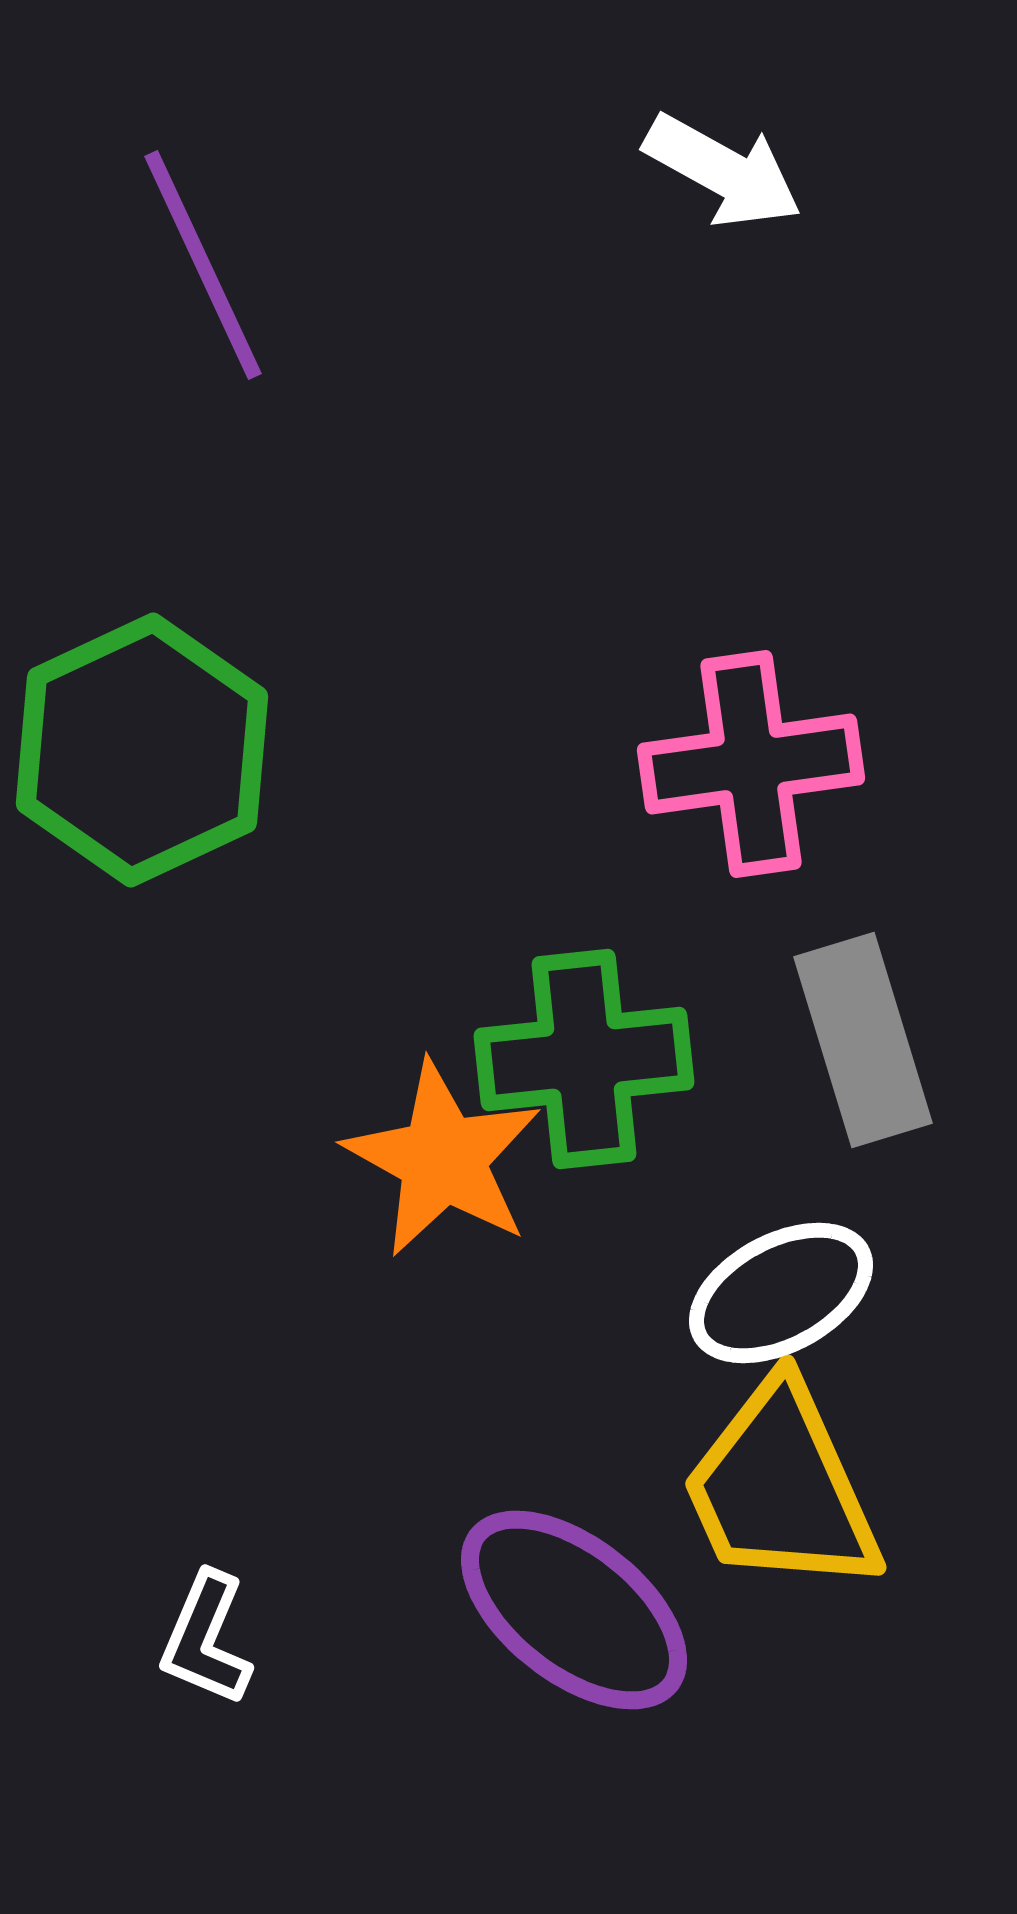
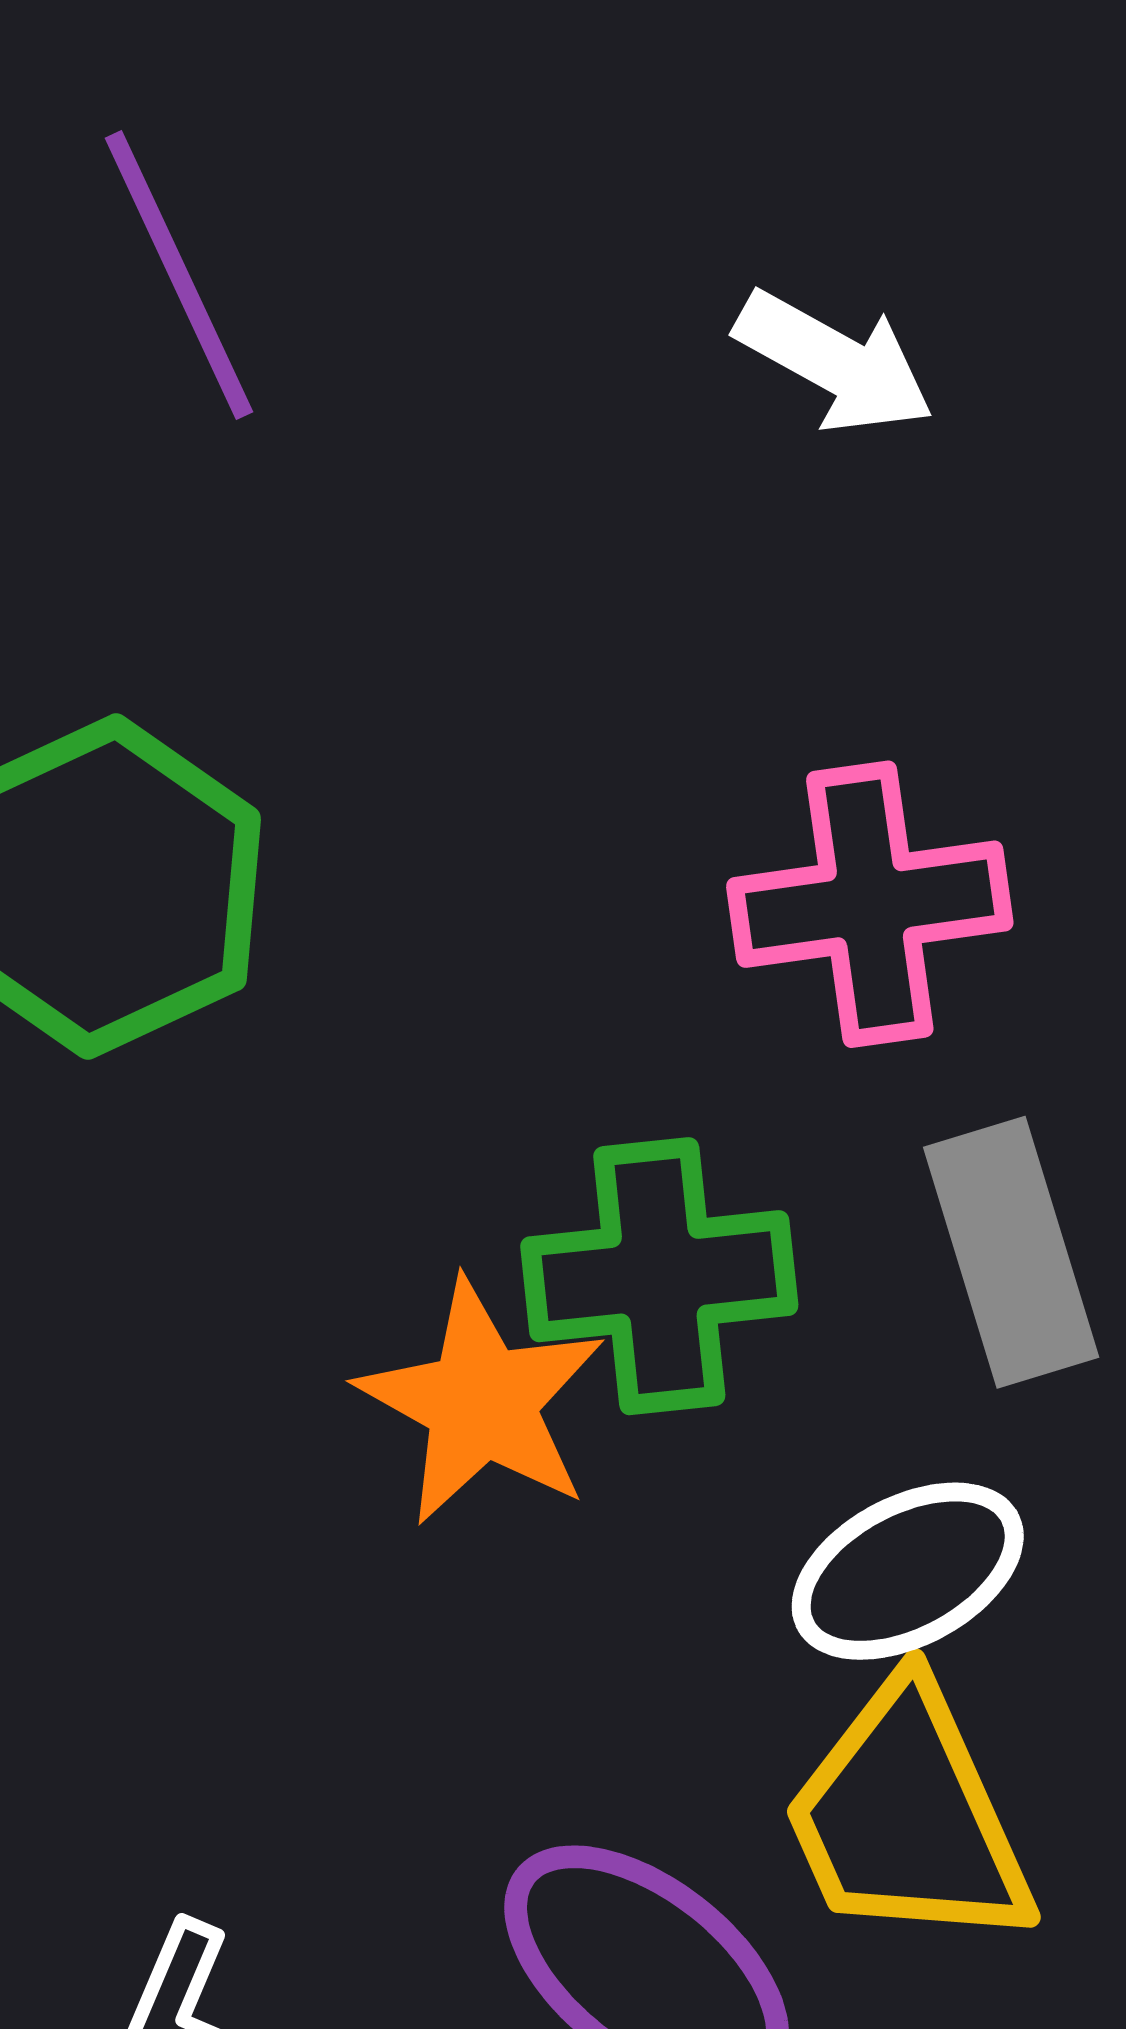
white arrow: (723, 171) -> (835, 362), moved

